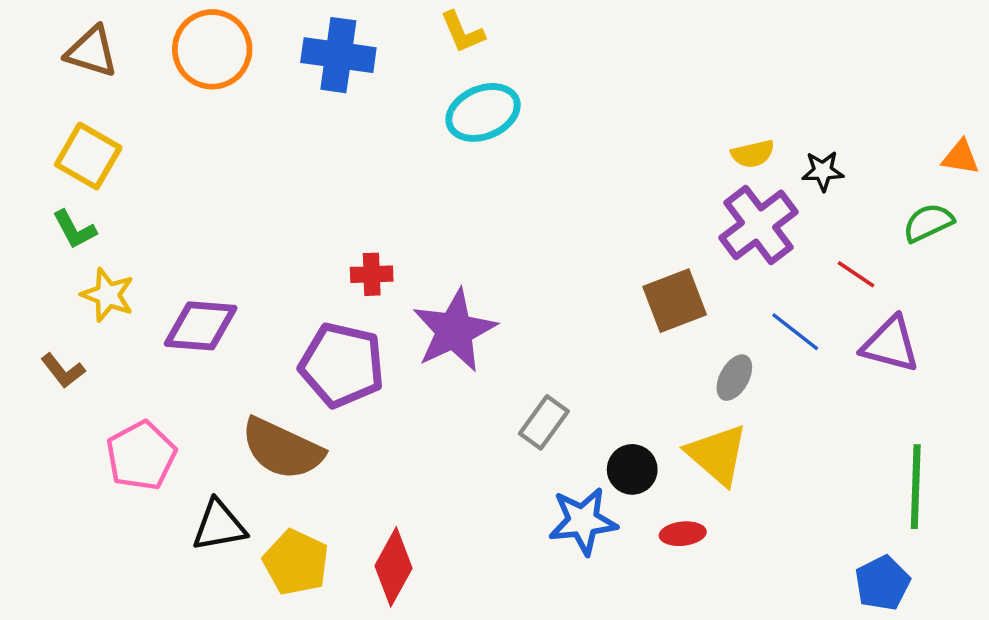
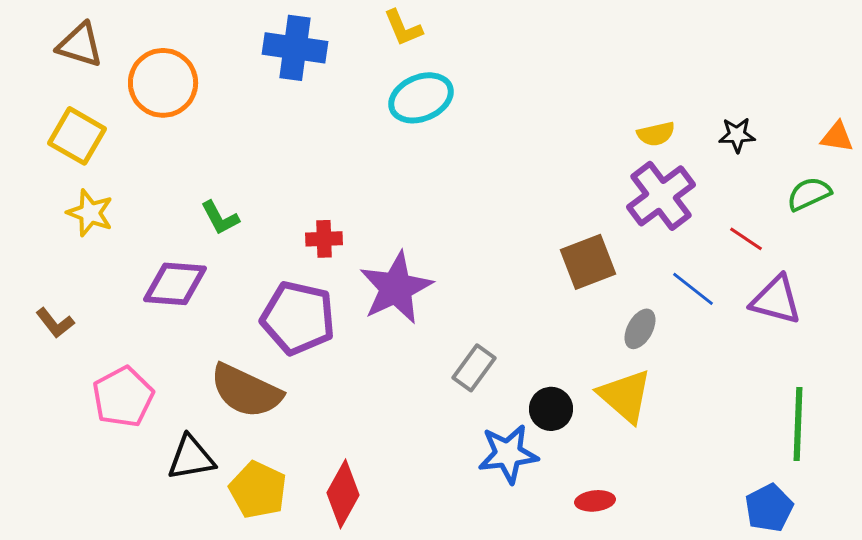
orange circle: (212, 49) -> (163, 83), moved
black star: (823, 171) -> (737, 135), moved
green L-shape: (74, 230) -> (220, 218), moved
yellow star: (108, 295) -> (90, 213), moved
red ellipse: (683, 534) -> (595, 501), moved

